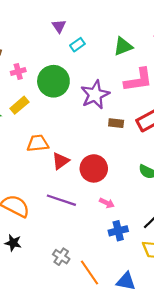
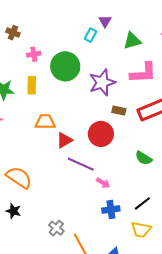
purple triangle: (59, 26) -> (105, 21), moved
cyan rectangle: (77, 45) -> (91, 35), turned -32
yellow rectangle: (19, 105) -> (32, 85), turned -54
red circle: (94, 168) -> (101, 134), moved
purple line: (61, 200) -> (81, 164), moved

